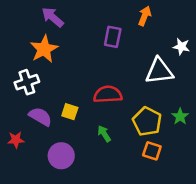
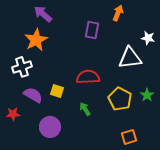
orange square: (152, 151) -> (129, 137), moved, turned -35

